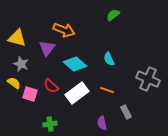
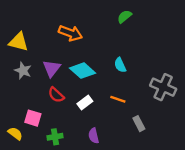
purple triangle: (47, 48) -> (52, 68), moved
yellow semicircle: (14, 83) -> (15, 133), moved
white rectangle: (77, 93) -> (85, 103), size x0.6
pink square: (30, 94) -> (33, 118), moved
purple semicircle: (102, 123) -> (94, 136), moved

